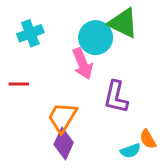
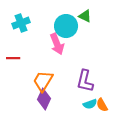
green triangle: (123, 23) -> (85, 16), size x0.6
purple L-shape: (116, 97) -> (85, 81), moved
orange semicircle: (148, 139) -> (102, 105), moved

